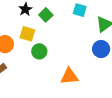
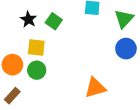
green circle: (39, 51) -> (37, 70), moved

